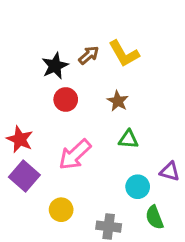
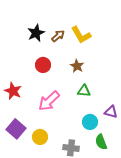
black star: (55, 66) -> (36, 33), moved
purple square: (24, 176) -> (16, 129), moved

